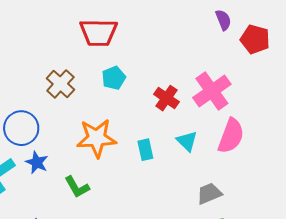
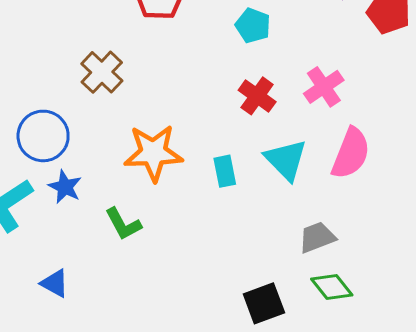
cyan pentagon: (114, 78) -> (253, 26), moved, turned -30
pink cross: (212, 91) -> (324, 87), size x0.7
cyan triangle: (187, 141) -> (286, 160), size x1.4

